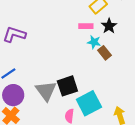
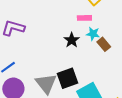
black star: (109, 26) -> (72, 40), moved

